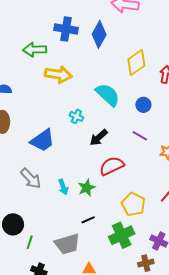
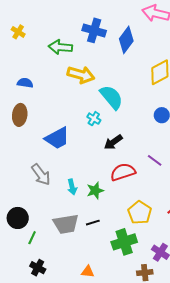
cyan semicircle: (108, 95) -> (111, 97), moved
purple line: (140, 136) -> (155, 160), moved
gray trapezoid: (67, 244) -> (66, 224), moved

